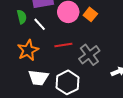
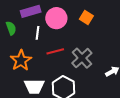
orange square: (90, 14) -> (86, 18), moved
white line: (40, 24) -> (38, 33), moved, turned 56

